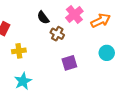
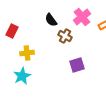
cyan star: (23, 81) -> (22, 76), moved

